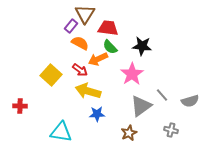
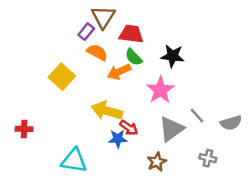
red arrow: (80, 70) -> (129, 128), moved
yellow square: (51, 75) -> (62, 77), moved

